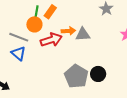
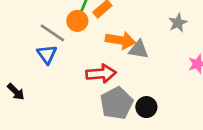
orange arrow: (68, 31) -> (120, 40), size x1.5
red arrow: (51, 40) -> (101, 74), moved

